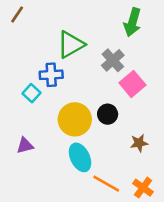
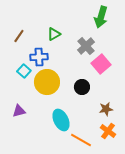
brown line: (17, 14) -> (19, 36), moved
green triangle: (71, 45) -> (54, 34), size x0.6
yellow circle: (75, 119) -> (47, 82), moved
orange cross: (143, 188) -> (108, 131), moved

